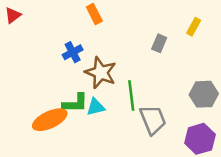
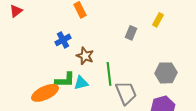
brown star: (101, 73) -> (85, 56), size x0.7

